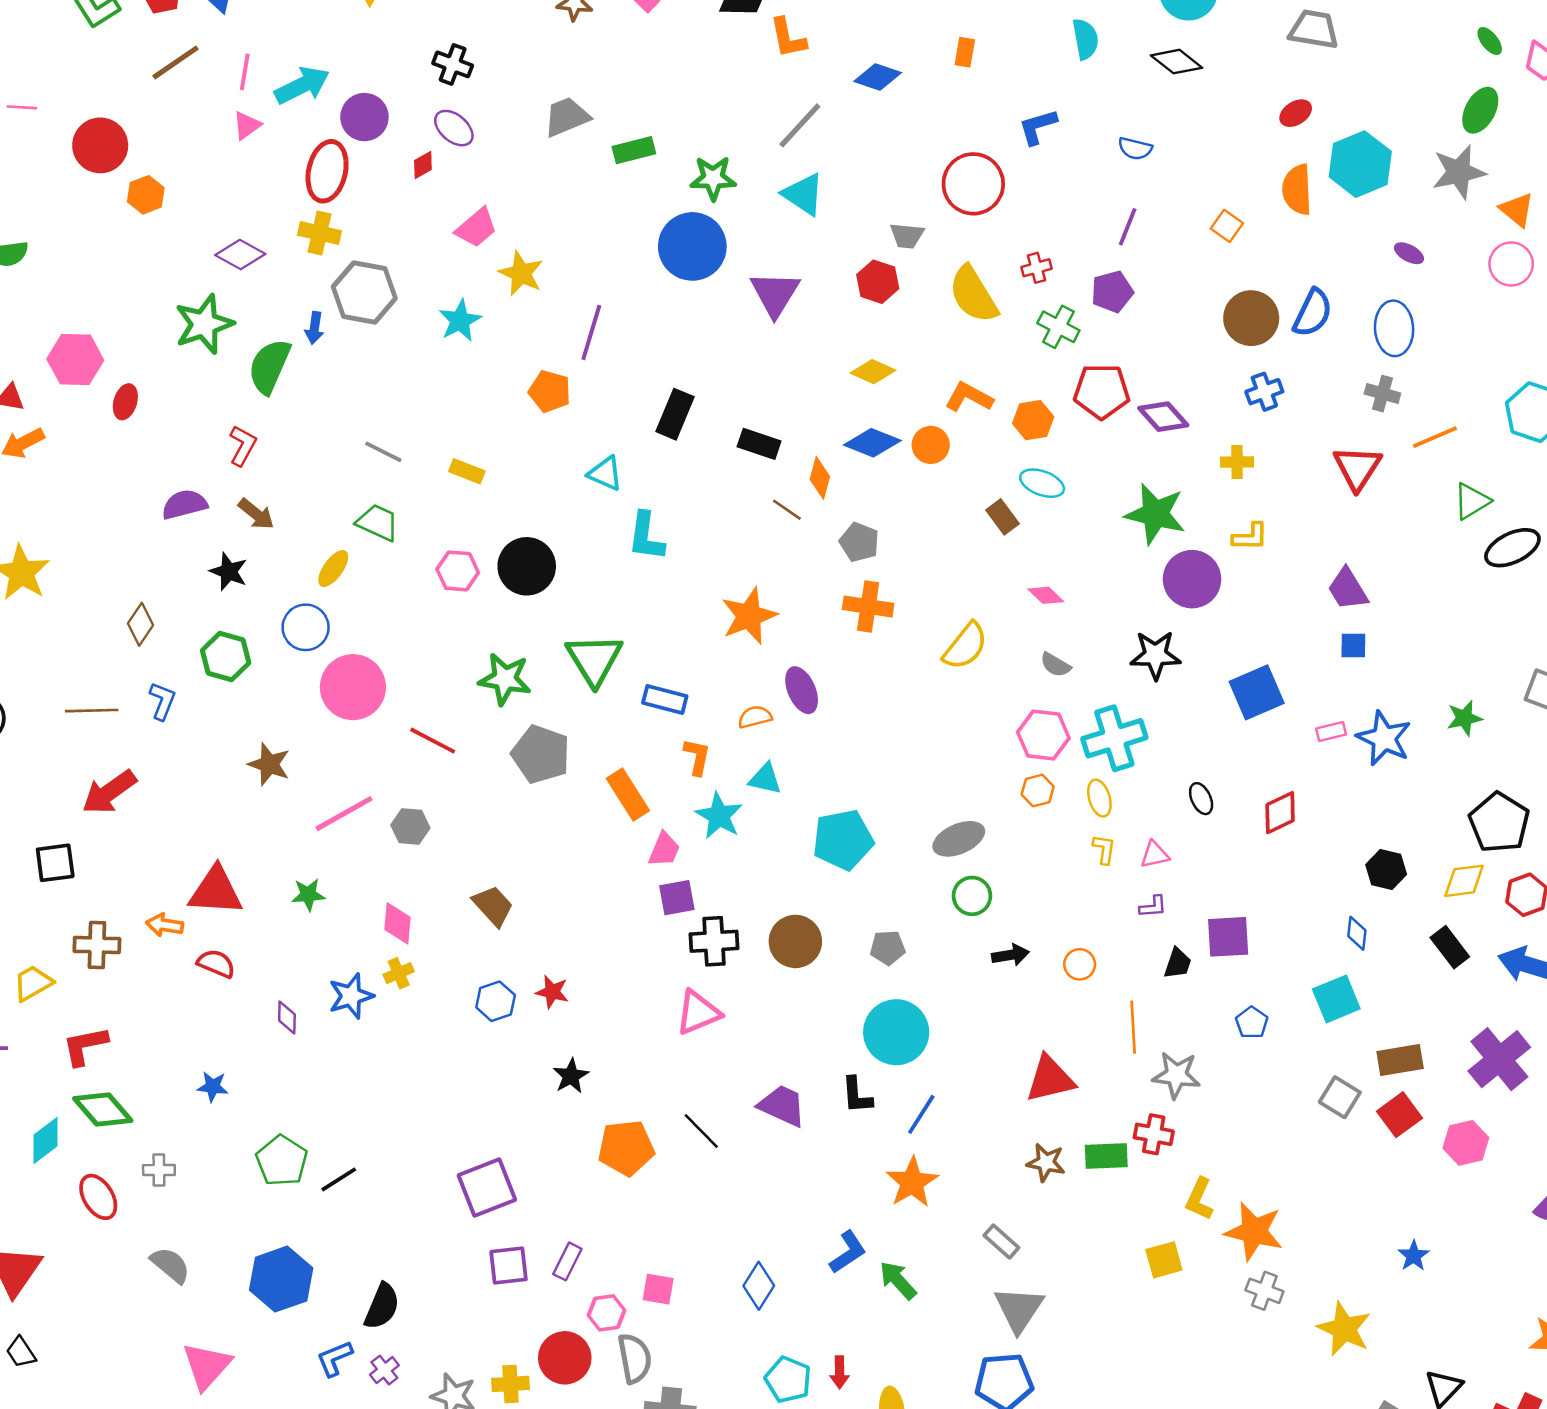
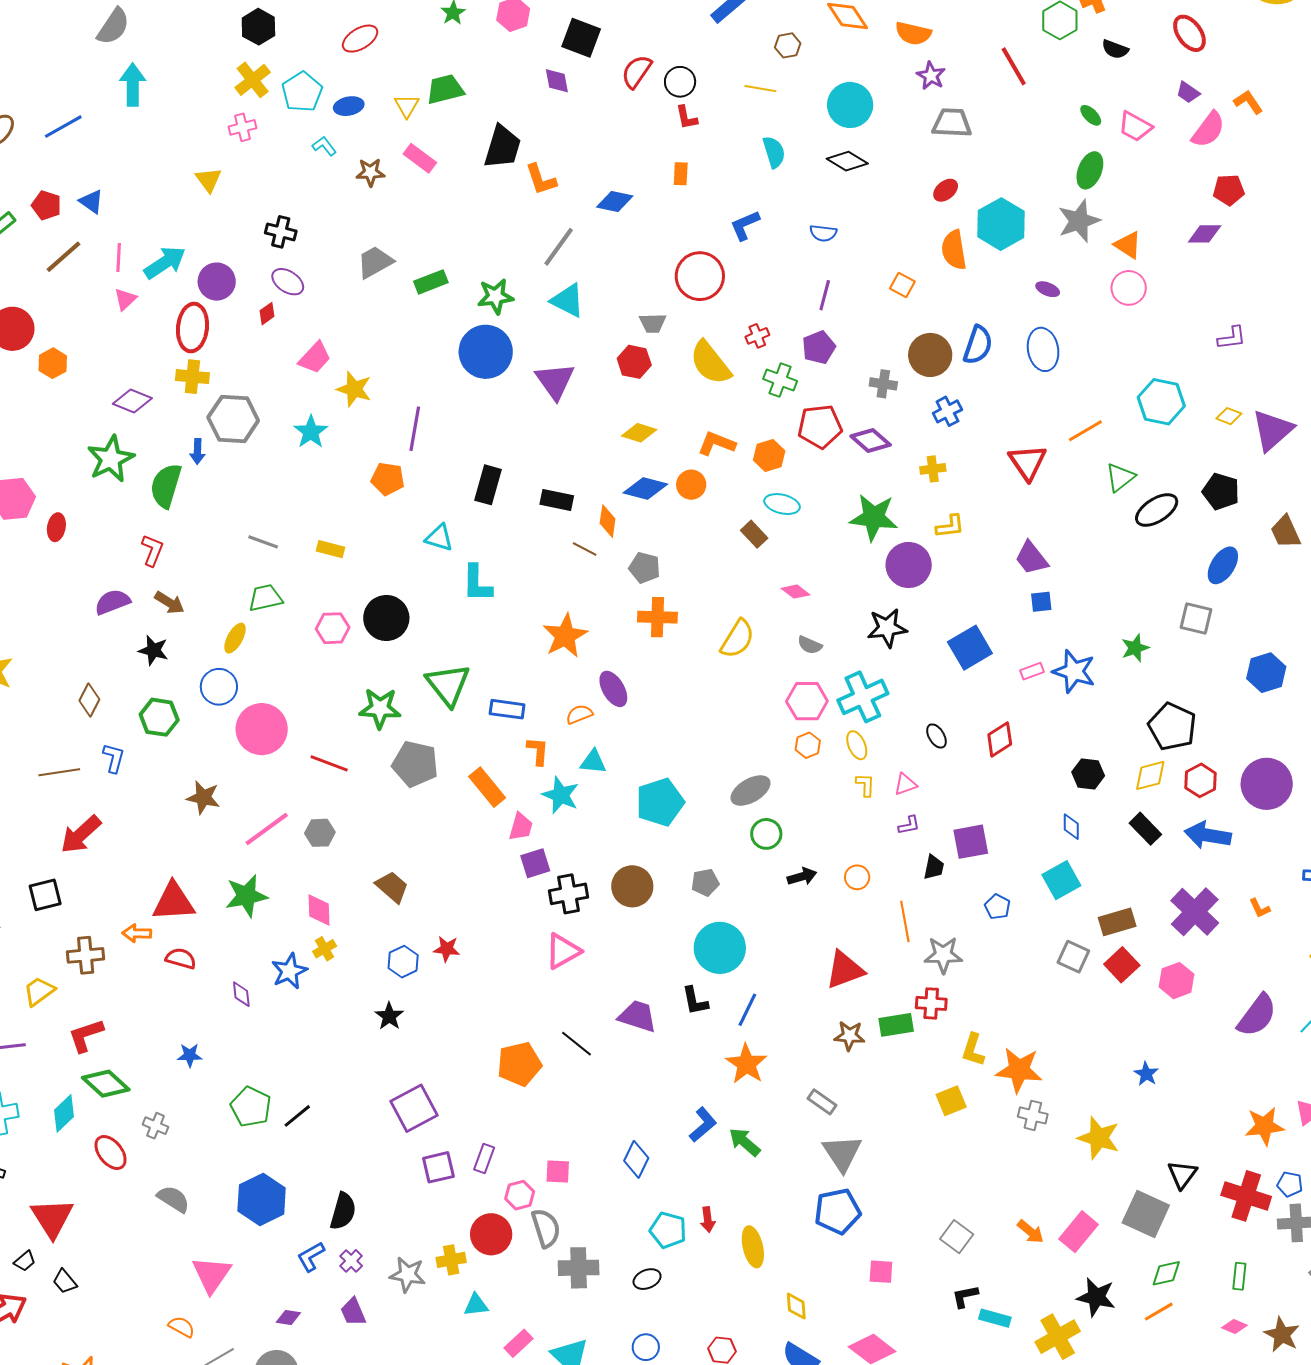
gray cross: (1382, 394) -> (883, 384), moved
green trapezoid: (378, 523) -> (265, 598), turned -30
green star: (308, 895) -> (246, 896), size x1.6
black star: (571, 1076) -> (389, 1016), moved
gray cross: (159, 1170) -> (155, 1126), turned 30

